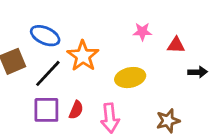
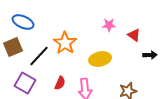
blue ellipse: (45, 36) -> (23, 22), moved
red triangle: (176, 45) -> (134, 35), turned 32
purple square: (46, 110) -> (25, 83), moved, turned 30

